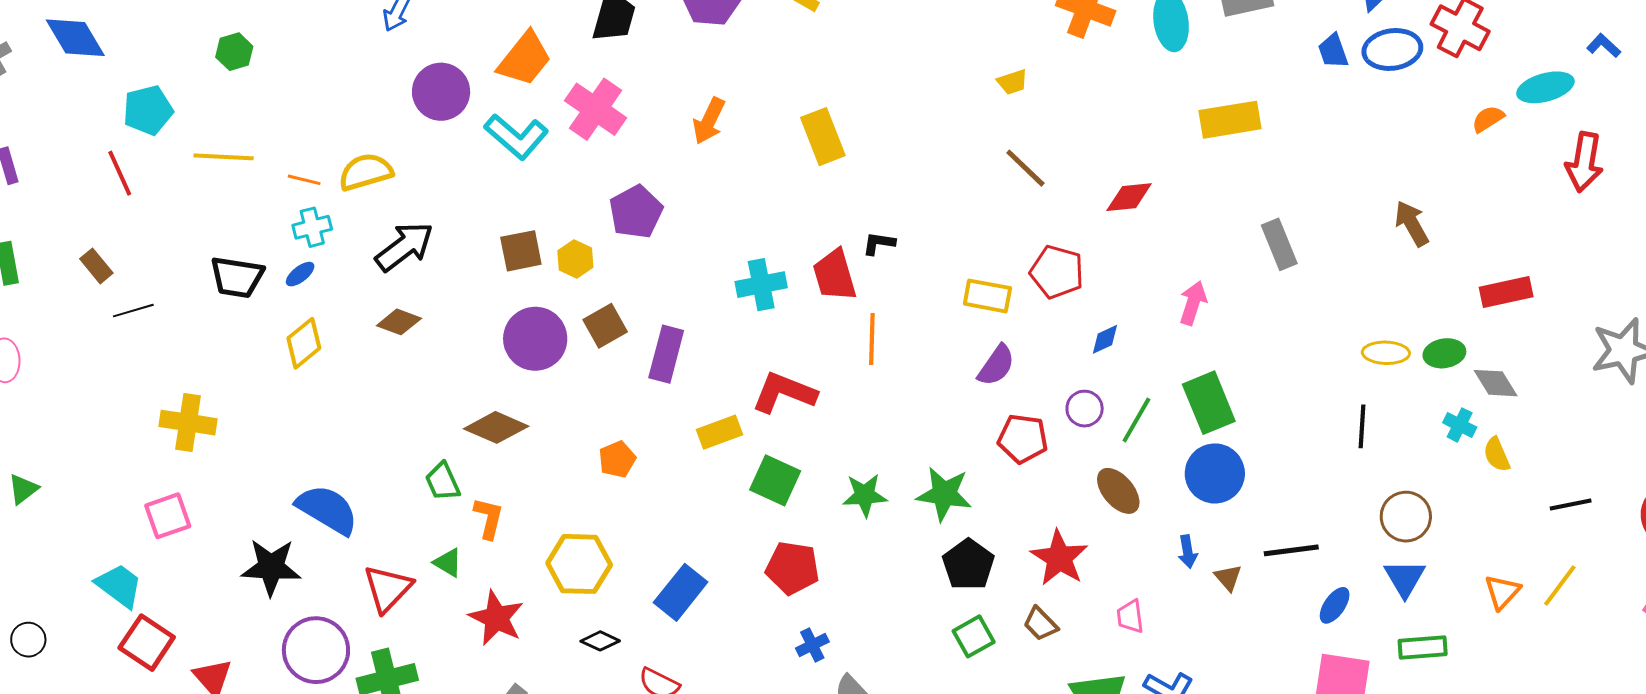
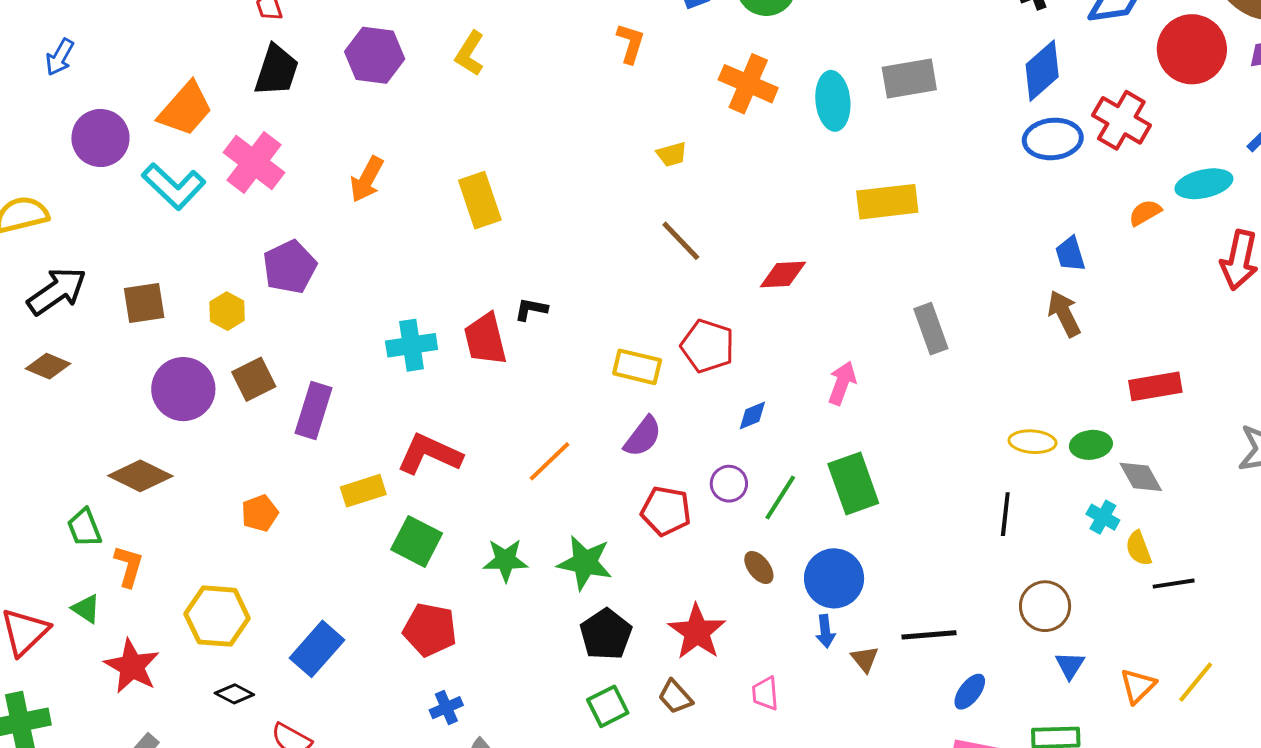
blue trapezoid: (1333, 51) -> (1070, 254), moved
brown square: (521, 251) -> (144, 303), moved
orange line: (872, 339) -> (549, 461), moved, turned 42
blue circle: (1215, 473) -> (834, 578), moved
brown ellipse: (1118, 491) -> (759, 567), size x0.7
black line: (1571, 505) -> (1174, 584), moved
blue triangle: (1405, 578) -> (1070, 665), moved, size x0.7

